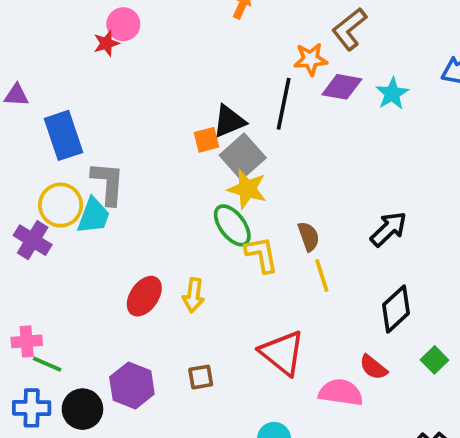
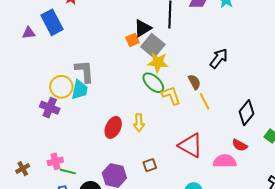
blue rectangle: (64, 135) -> (52, 22), moved
black arrow: (389, 229) -> (219, 58), moved

